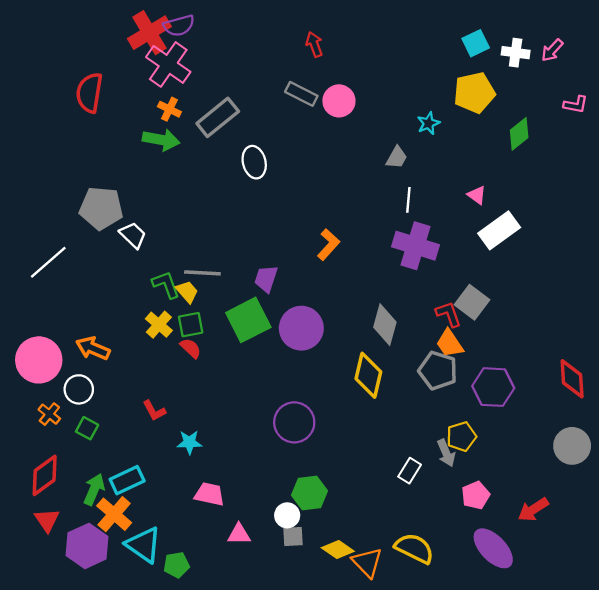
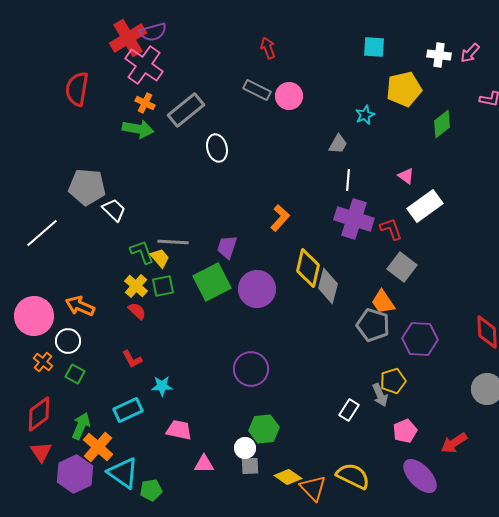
cyan square: (476, 43) -> (374, 47), moved, turned 30
red L-shape: (448, 314) -> (391, 229), moved
red semicircle: (191, 348) -> (137, 311), moved
yellow diamond: (368, 375) -> (308, 268), moved
cyan rectangle: (127, 480) -> (128, 410), moved

